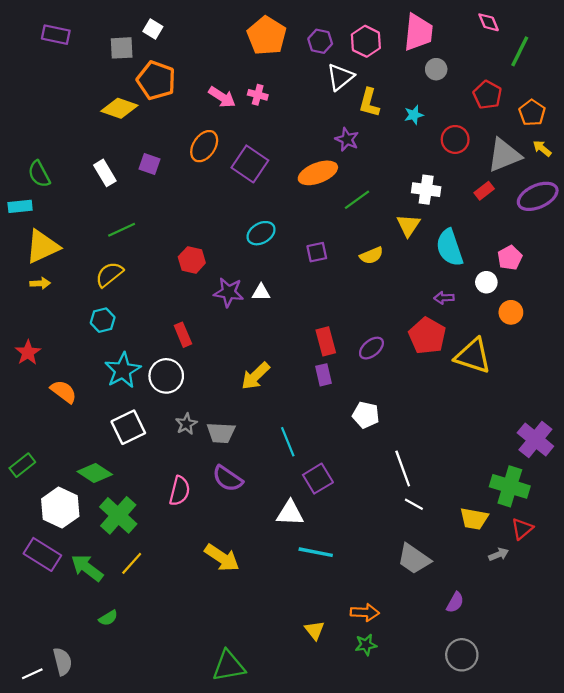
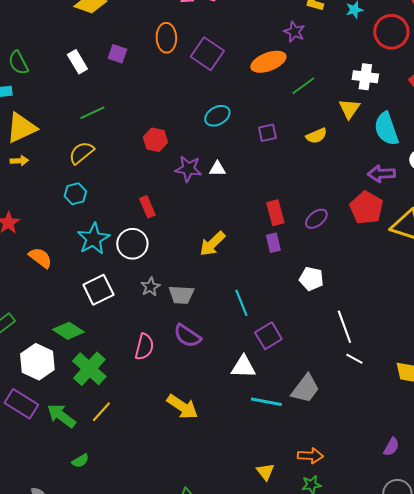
red circle: (455, 139) -> (391, 32), size x1.4
orange ellipse: (204, 146) -> (166, 38), turned -36
purple arrow: (444, 298) -> (381, 174), size x1.5
gray trapezoid: (414, 559) -> (305, 389), moved, turned -88

